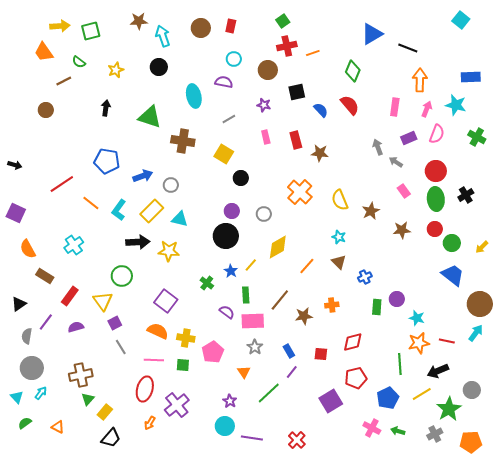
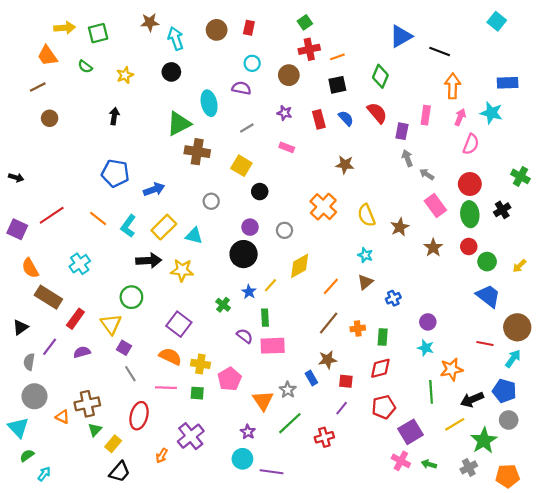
brown line: (64, 81) -> (38, 87), moved
black square: (297, 92) -> (337, 85), moved
green triangle: (150, 117) -> (179, 124), moved, turned -45
pink rectangle: (266, 137) -> (287, 147), turned -56
green cross: (477, 137) -> (520, 176), moved
purple rectangle: (409, 138) -> (402, 131), moved, turned -56
red rectangle: (296, 140) -> (319, 119), moved
red line: (62, 184) -> (52, 215), moved
gray circle: (171, 185) -> (211, 201), moved
pink rectangle: (404, 191) -> (435, 206), size x1.5
brown star: (402, 230) -> (433, 248), turned -30
brown triangle: (339, 262) -> (365, 282), turned 35
brown rectangle: (45, 276) -> (48, 297), size x1.4
brown line: (280, 300) -> (329, 323), moved
green rectangle: (377, 307) -> (383, 337), moved
brown star: (304, 316) -> (328, 360), moved
cyan star: (417, 318) -> (426, 348), moved
purple square: (115, 323) -> (124, 348), turned -32
red line: (447, 341) -> (485, 343), moved
gray star: (255, 347) -> (288, 390), moved
orange triangle: (244, 372) -> (263, 401), size x1.5
purple line: (292, 372) -> (342, 408), moved
red ellipse: (145, 389) -> (139, 416), moved
cyan arrow: (41, 393) -> (44, 474), moved
cyan triangle: (17, 397) -> (18, 428), size x1.5
blue pentagon: (388, 398) -> (504, 391), moved, turned -30
purple square: (331, 401) -> (411, 432), moved
orange triangle: (58, 427) -> (63, 417), moved
red cross: (297, 440) -> (324, 437), moved, turned 30

